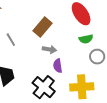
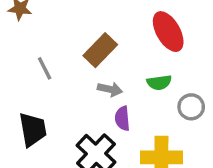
green semicircle: (86, 39) -> (159, 83), moved

